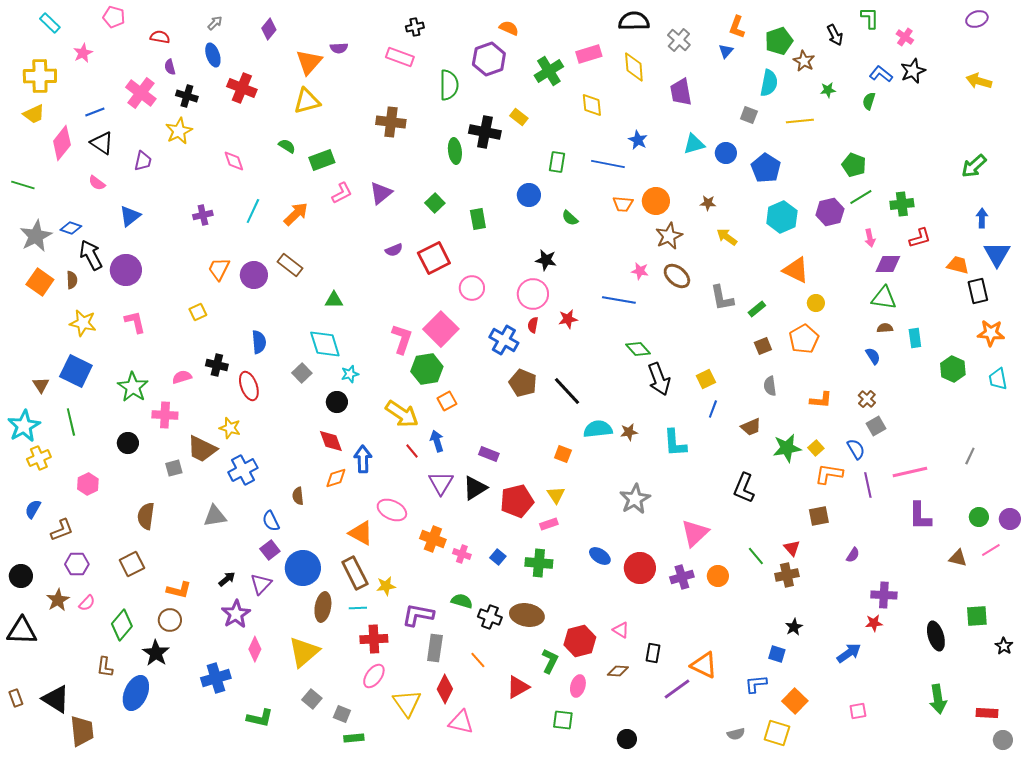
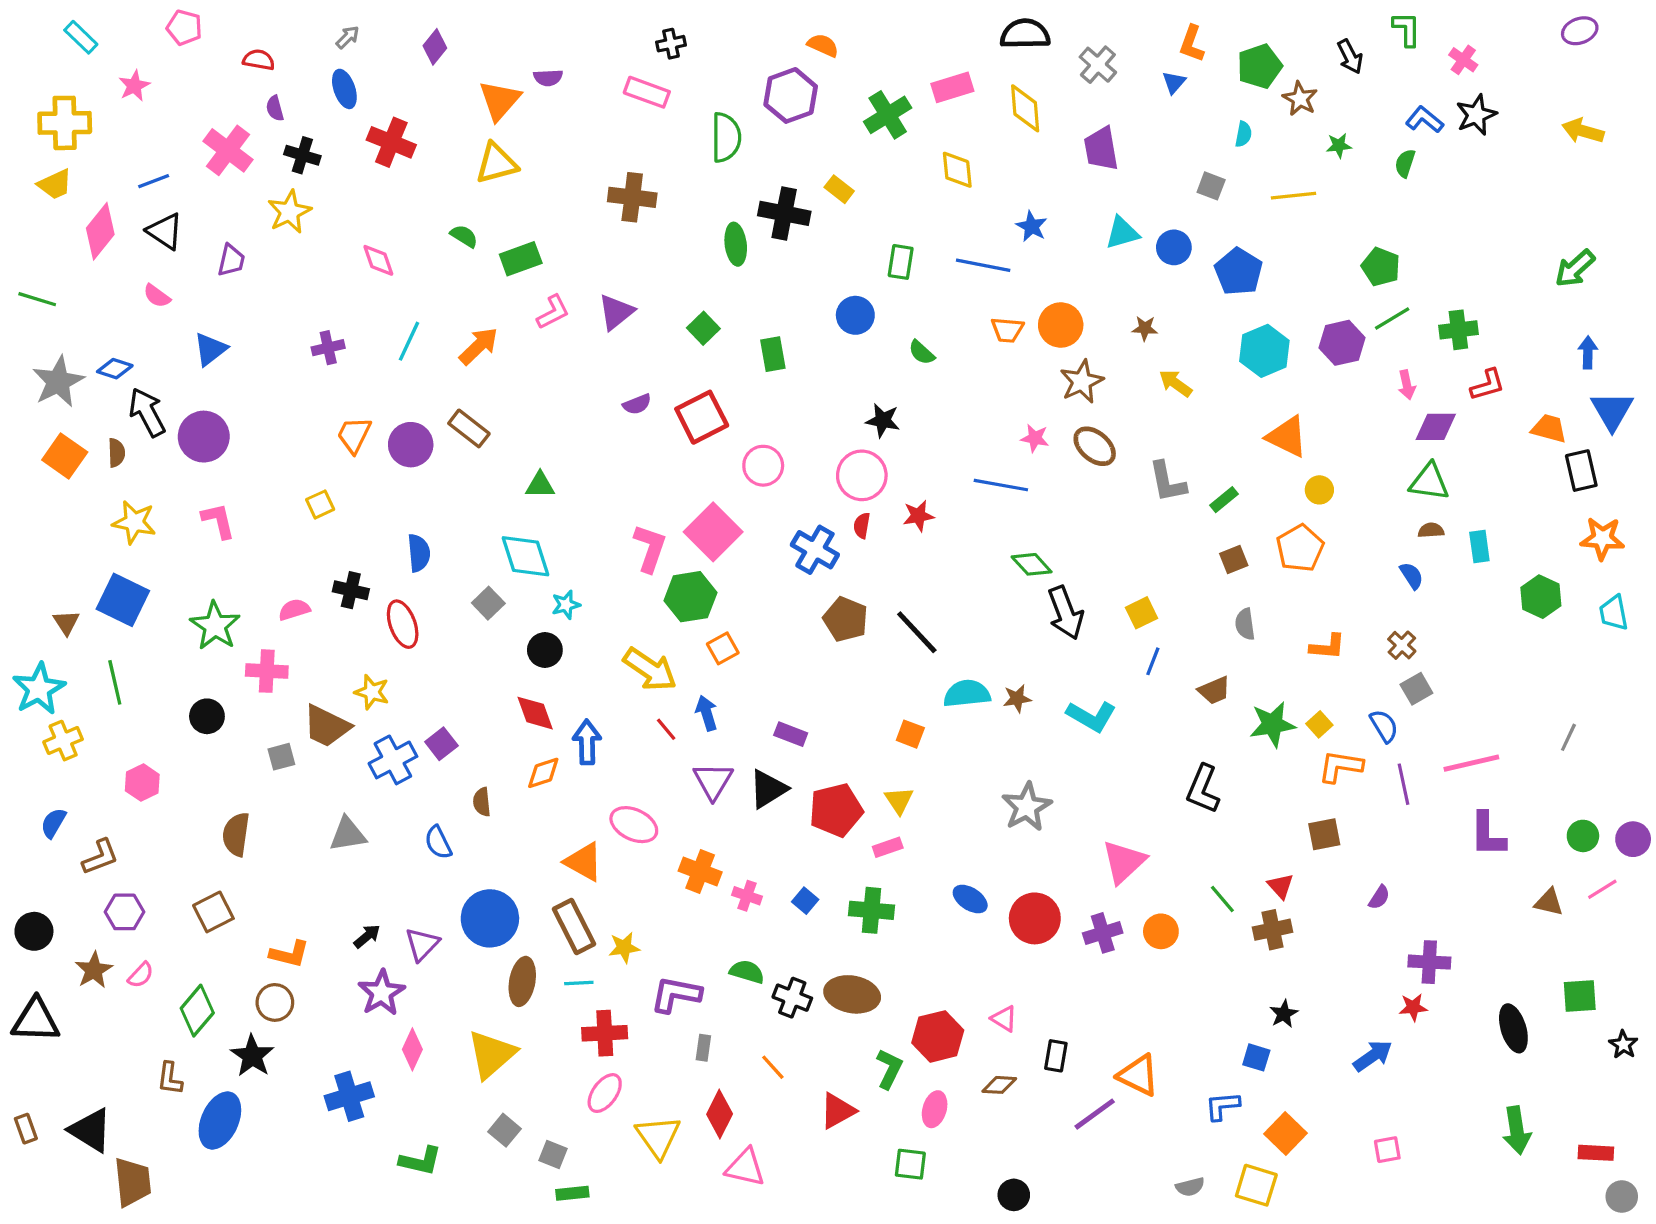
cyan semicircle: (769, 83) -> (1243, 134), size x0.6
cyan L-shape: (675, 443) -> (1091, 716), turned -56
purple square: (270, 550) -> (441, 744), moved
gray rectangle: (435, 648) -> (703, 1048), size x0.6

